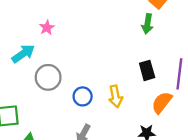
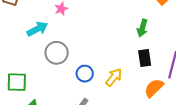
green arrow: (147, 24) -> (142, 28), moved
yellow arrow: (116, 96) -> (114, 77), turned -138

